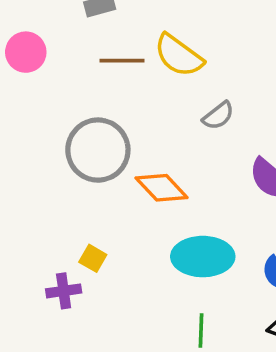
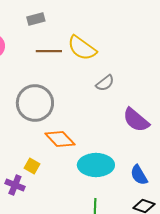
orange diamond: (162, 188) -> (60, 139), moved
purple cross: (64, 291) -> (15, 185), turned 30

